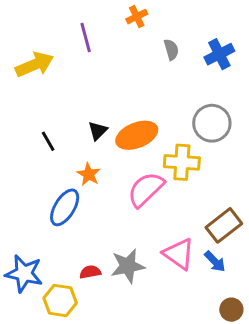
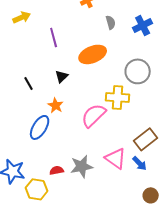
purple line: (86, 38) -> (54, 37), moved
yellow arrow: (35, 65) -> (22, 17), moved, size x0.7
orange ellipse: (137, 135) -> (93, 54), moved

